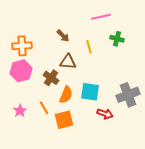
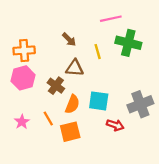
green cross: (117, 39) -> (128, 43), size x1.6

